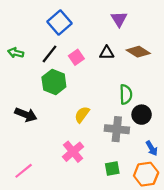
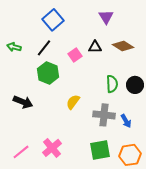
pink square: (76, 57) -> (75, 55), moved
black circle: (142, 115) -> (135, 85), moved
blue arrow: (152, 148) -> (126, 121), moved
pink cross: (73, 152) -> (52, 148), moved
green square: (112, 169) -> (100, 150), size x1.5

